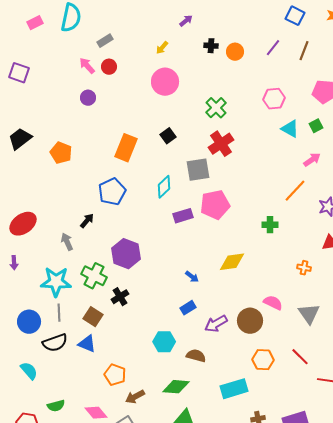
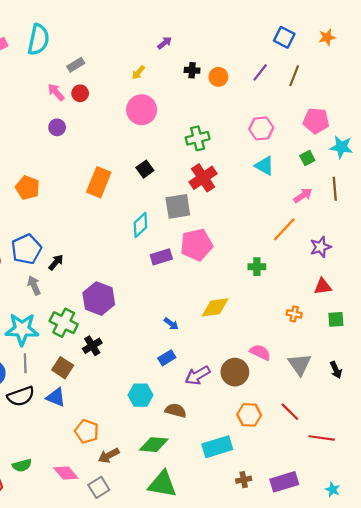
green cross: (216, 108) -> (198, 138), turned 30
cyan triangle: (290, 129) -> (265, 166), moved
blue pentagon: (112, 192) -> (26, 249), moved

